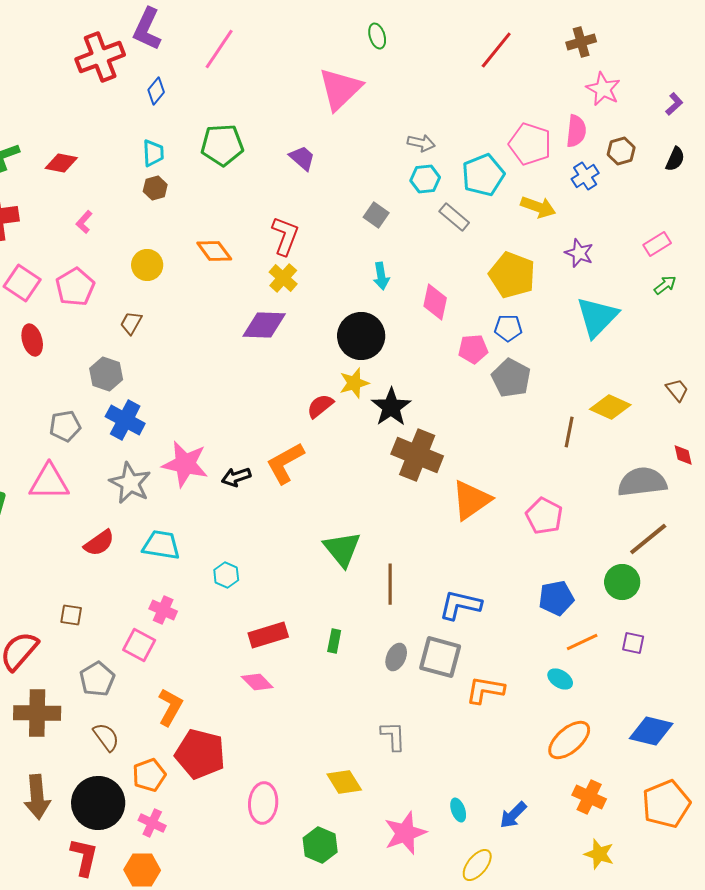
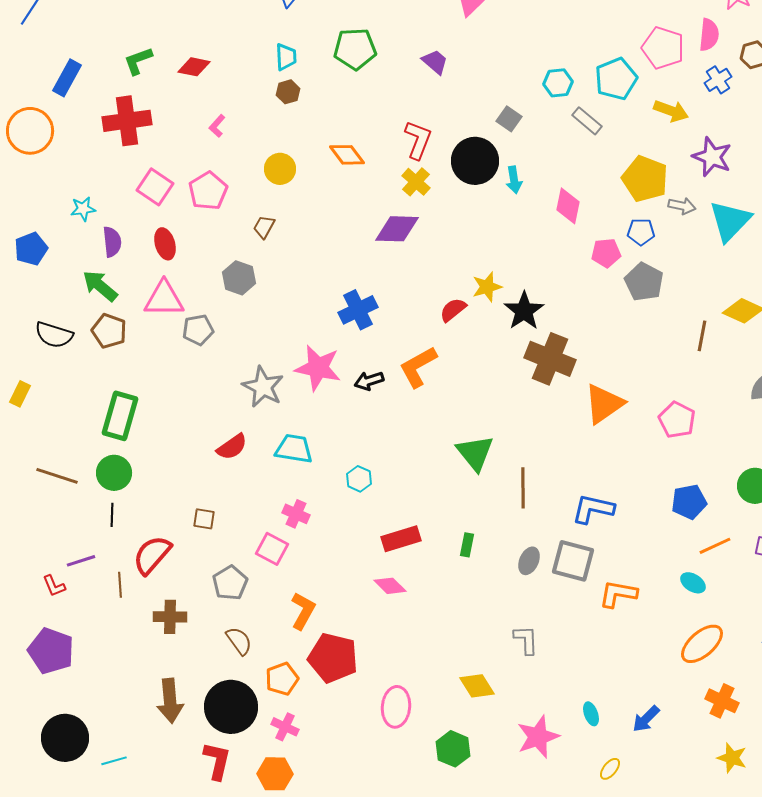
gray arrow: (421, 143) -> (682, 206), moved
purple star: (579, 253) -> (712, 157), size x1.4
black circle: (361, 336) -> (475, 161), moved
blue cross: (125, 420) -> (358, 310), moved, turned 36
pink triangle: (49, 482) -> (164, 299), moved
brown cross: (37, 713) -> (170, 617), size x0.7
yellow ellipse: (477, 865) -> (610, 769), size x0.7

